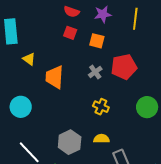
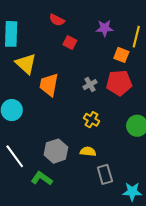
red semicircle: (72, 12) -> (57, 20), moved
orange square: (97, 41) -> (121, 55), moved
yellow triangle: (29, 59) -> (26, 64), size x1.6

